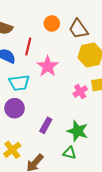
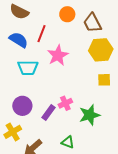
pink cross: (80, 92) -> (65, 103), moved
purple circle: (15, 108) -> (22, 106), moved
green star: (78, 131) -> (90, 115), moved, turned 30

